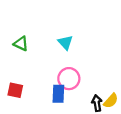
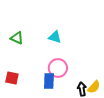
cyan triangle: (65, 42) -> (55, 37), turned -32

